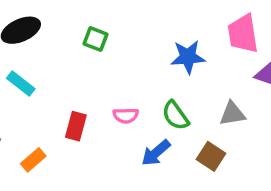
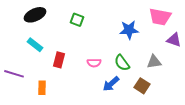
pink trapezoid: (243, 34) -> (160, 17), turned -70
red rectangle: (76, 126) -> (59, 60), moved
orange rectangle: (33, 160) -> (42, 88), turned -48

